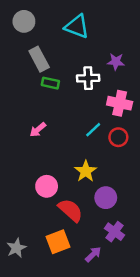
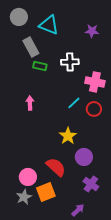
cyan triangle: (77, 26) -> (49, 25), moved
purple star: (116, 62) -> (92, 31), moved
pink arrow: (38, 130) -> (30, 103), turned 128
pink circle: (47, 186) -> (28, 177), moved
gray star: (16, 248) -> (24, 197), moved
purple arrow: (93, 254) -> (78, 210), moved

